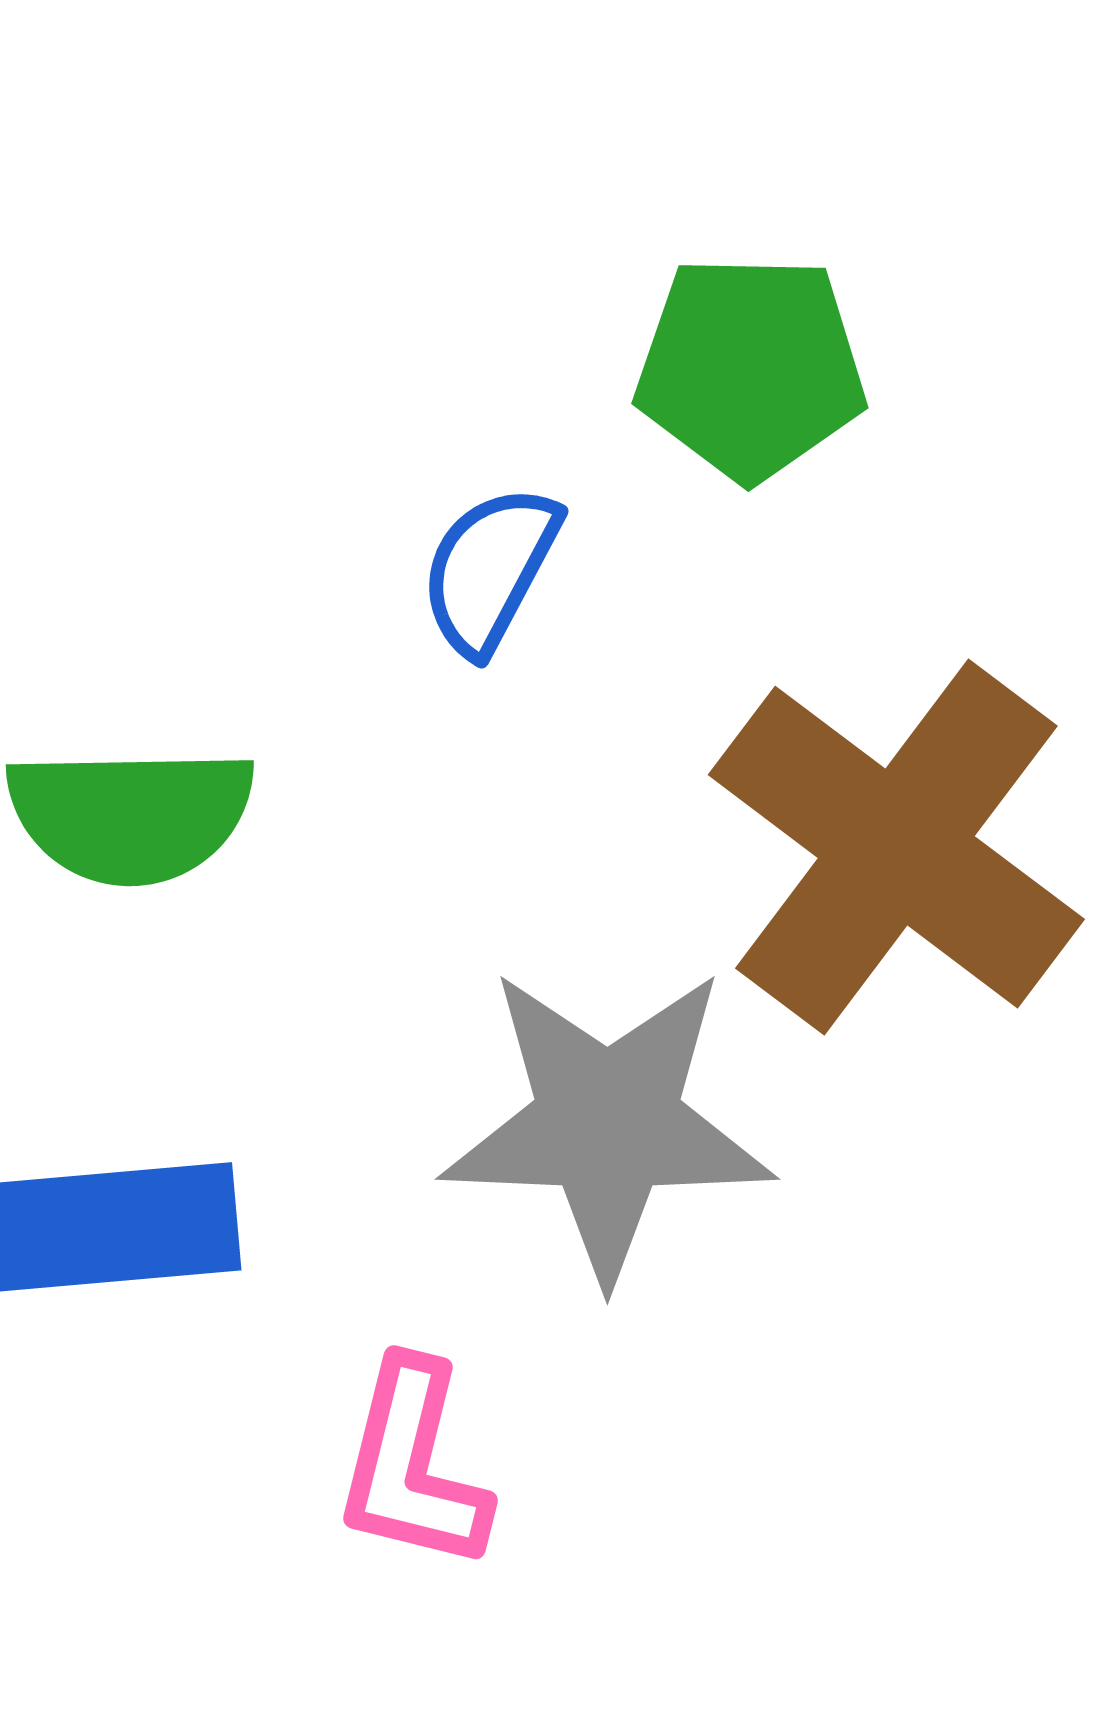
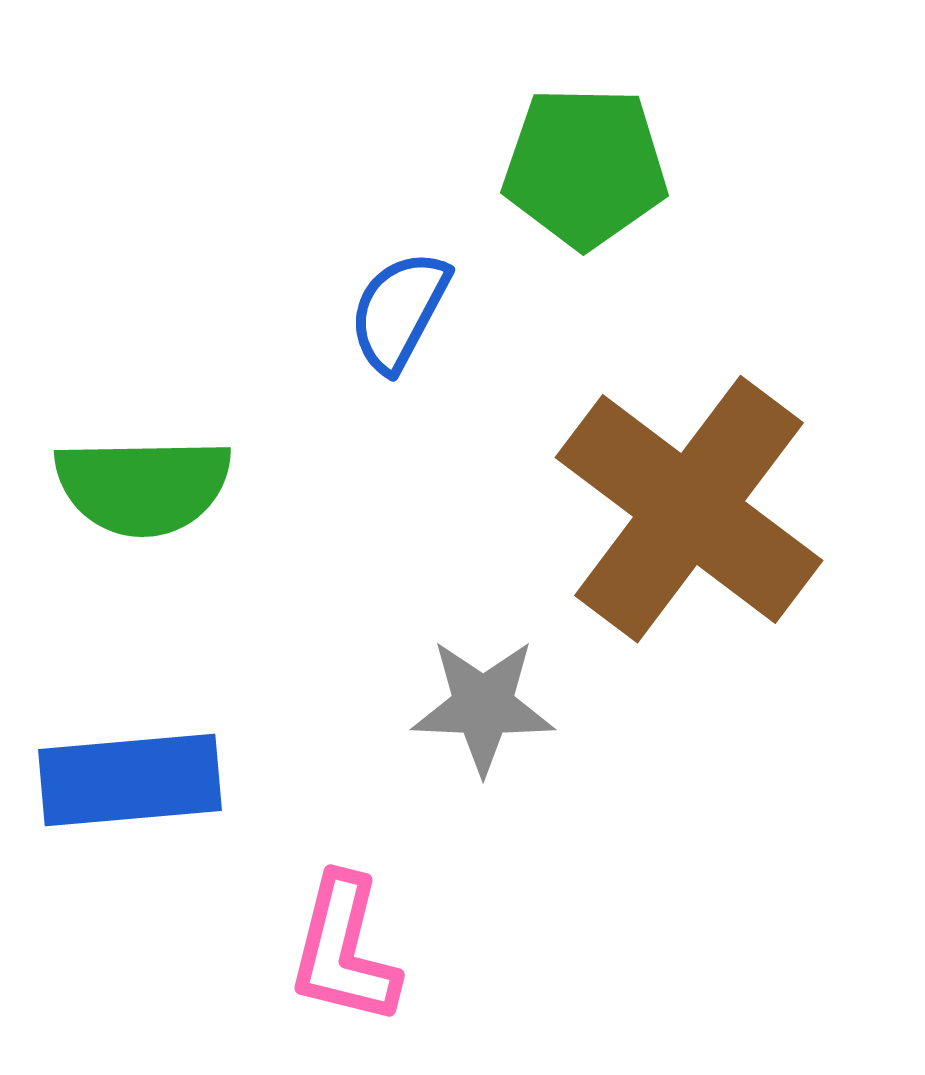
gray star: (607, 1123) -> (483, 706), size x0.6

